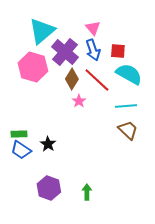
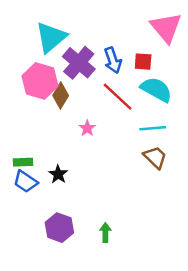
pink triangle: (93, 28) -> (166, 28), moved, size x1.8
brown diamond: (72, 79) -> (61, 96), moved
pink star: (79, 101) -> (87, 128), moved

